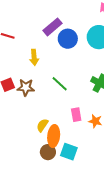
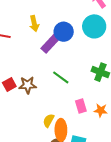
purple rectangle: (53, 27) -> (50, 44), moved
yellow arrow: (34, 57) -> (34, 24), moved

